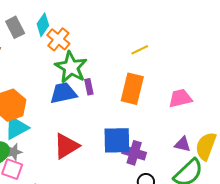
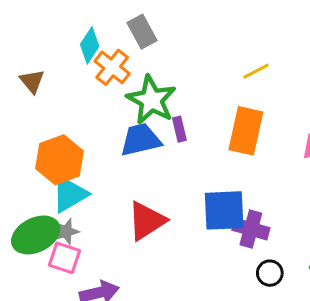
cyan diamond: (43, 25) -> (90, 45), moved
gray rectangle: (15, 27) -> (142, 32), moved
orange cross: (58, 39) -> (112, 67), moved

